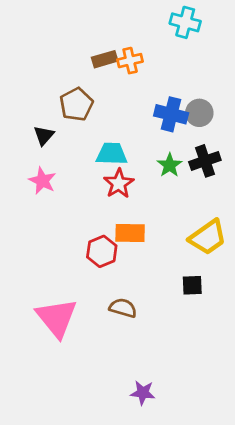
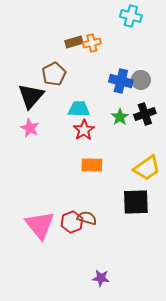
black triangle: (44, 135) -> (31, 96), size x1.8
red hexagon: (102, 251) -> (72, 222), moved
black square: (192, 285) -> (136, 202), size x1.8

